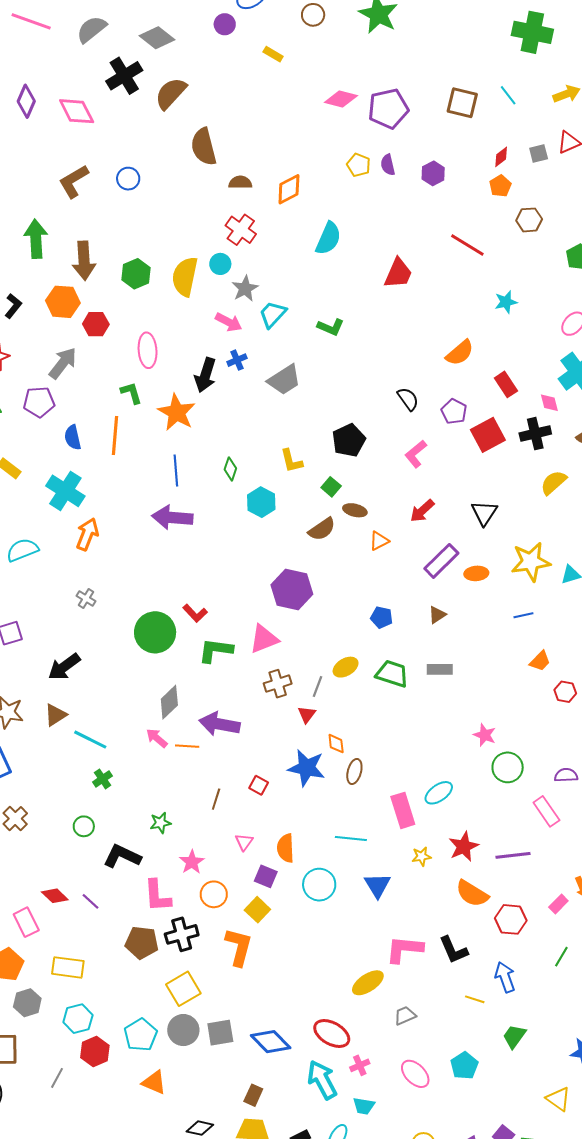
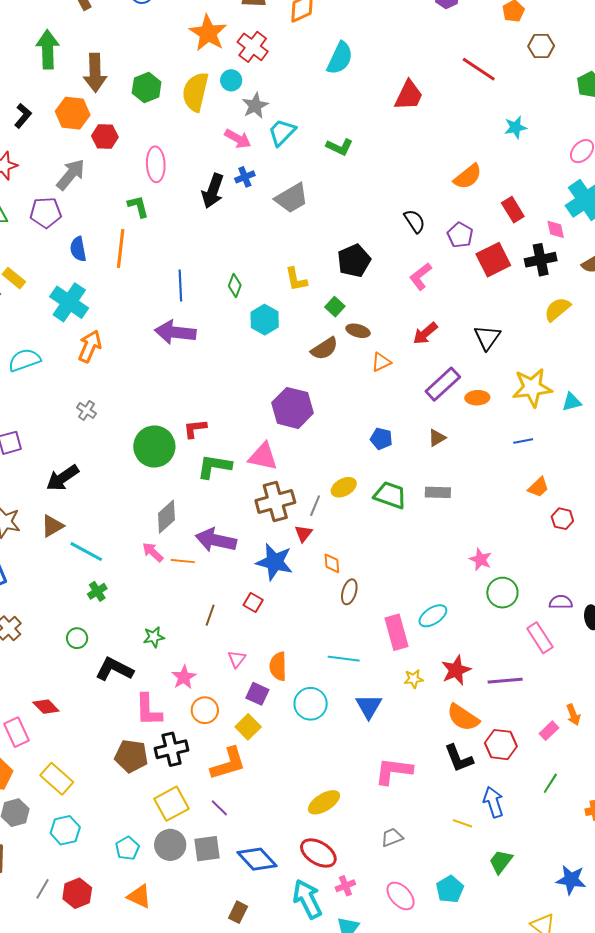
orange star: (177, 412) -> (208, 33), moved
red L-shape: (195, 613) -> (195, 429), turned 125
pink triangle: (264, 639) -> (263, 457), turned 32
brown cross: (278, 684) -> (275, 502), size x1.4
blue star: (307, 768) -> (275, 562), moved
purple line: (90, 901) -> (219, 808), moved
orange L-shape: (239, 947) -> (228, 764), turned 57
black L-shape: (453, 950) -> (459, 758), moved
yellow rectangle: (68, 967) -> (57, 779), turned 32
yellow ellipse: (368, 983) -> (324, 802), moved
cyan pentagon: (141, 1035) -> (127, 848), size x0.7
red hexagon: (95, 1051) -> (77, 893), moved

